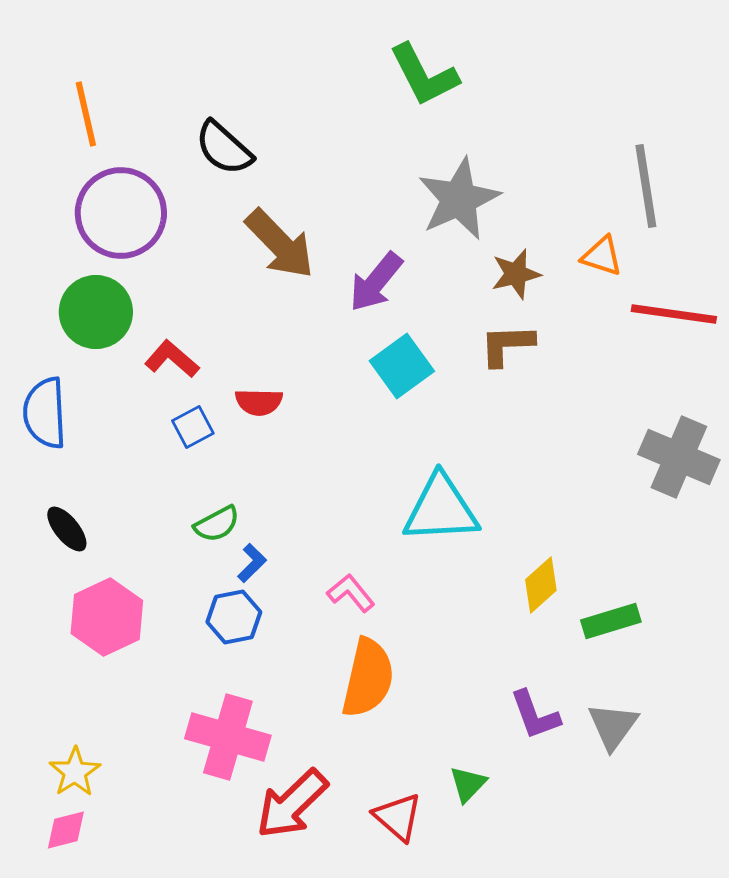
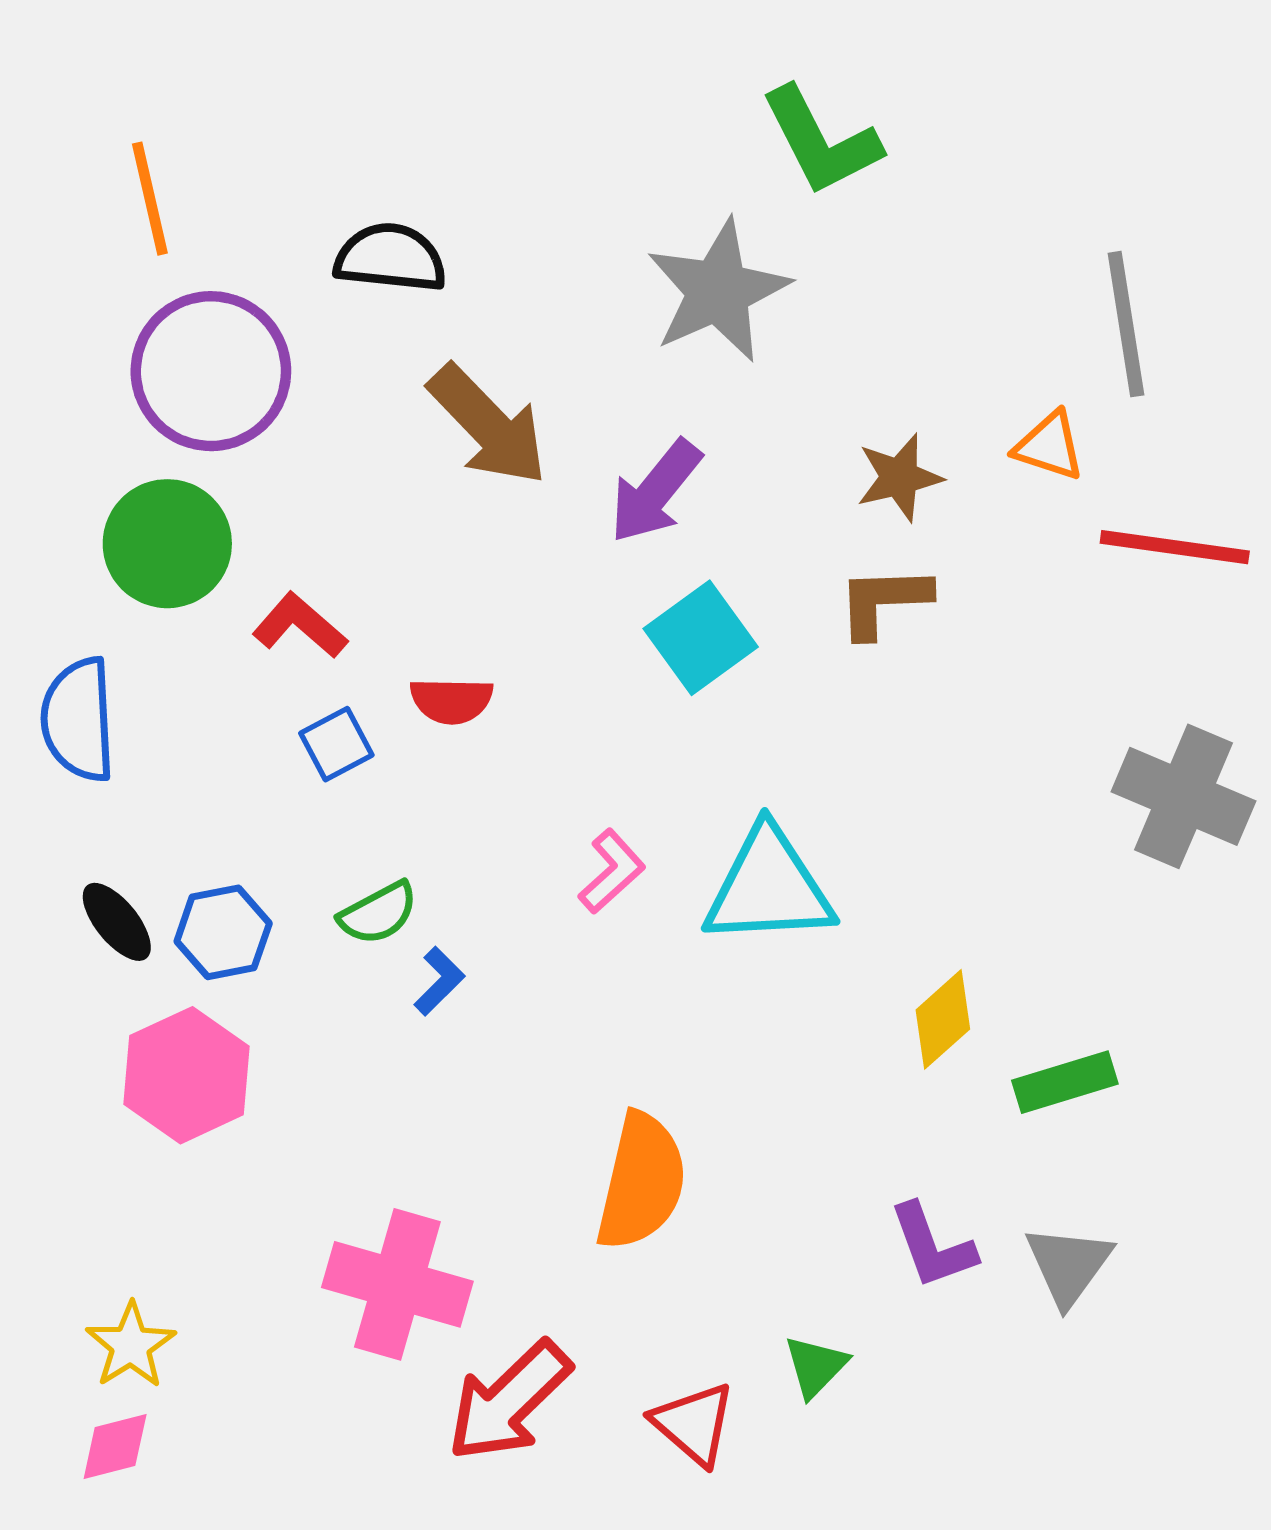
green L-shape: (424, 75) -> (821, 141), moved
black semicircle: (224, 148) -> (390, 258), turned 144
gray star: (459, 199) -> (718, 291), moved
pink L-shape: (351, 593) -> (612, 871), moved, turned 87
blue hexagon: (234, 617) -> (223, 932), moved

